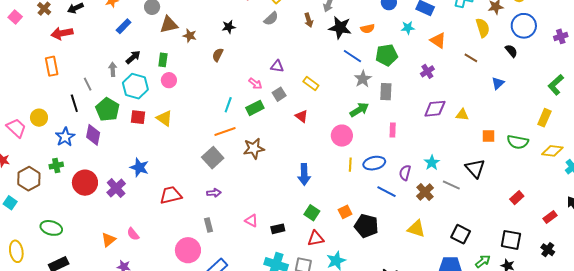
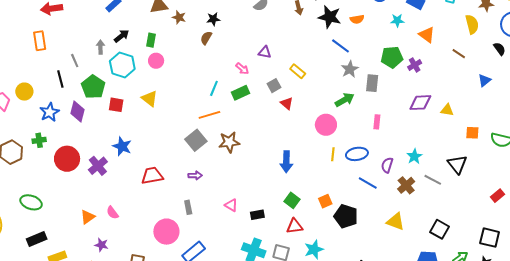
black star: (229, 27) -> (213, 19), moved
green pentagon: (387, 55) -> (392, 57), moved
gray square: (279, 94) -> (274, 86), moved
red square: (138, 117) -> (116, 105), moved
brown star: (254, 149) -> (229, 142), moved

